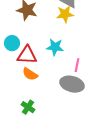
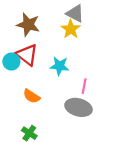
yellow star: (65, 14) -> (71, 29), turned -30
red triangle: (27, 55) -> (27, 55), moved, turned 35

